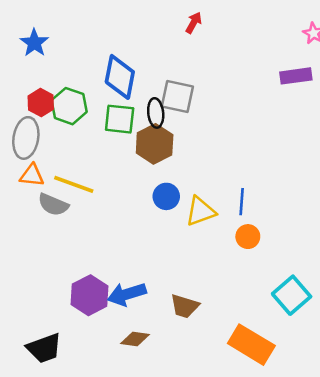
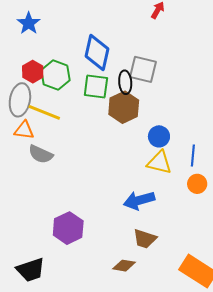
yellow line: (74, 184) -> (44, 112), moved
blue circle: (166, 196) -> (159, 136), moved
yellow triangle: (200, 211) -> (159, 163), turned 32
blue arrow: (127, 294) -> (139, 200), moved
brown diamond: (135, 339) -> (124, 266), moved

